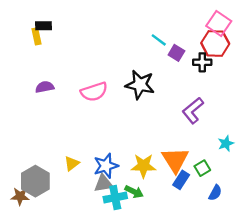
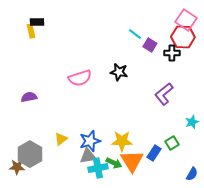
black star: (140, 85) -> (119, 72), size x0.7
purple semicircle: (45, 87) -> (29, 97), moved
orange triangle: (175, 160) -> (132, 161), moved
blue semicircle: (215, 193) -> (192, 174), moved

